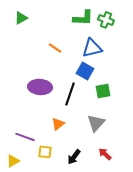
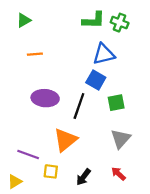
orange line: (55, 48) -> (35, 54), moved, turned -40
gray triangle: (96, 123) -> (121, 139), moved
orange triangle: (58, 124) -> (65, 140), size x1.6

